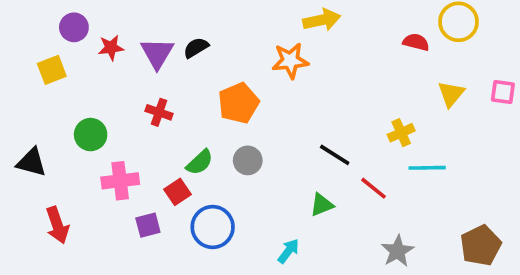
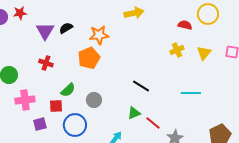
red star: (111, 48) -> (20, 13), moved
orange star: (290, 61) -> (99, 35), moved
yellow cross: (401, 133) -> (177, 50), moved
gray circle: (248, 160) -> (94, 100), moved
red line: (373, 188) -> (153, 123), moved
red square: (177, 192) -> (56, 106), turned 32

